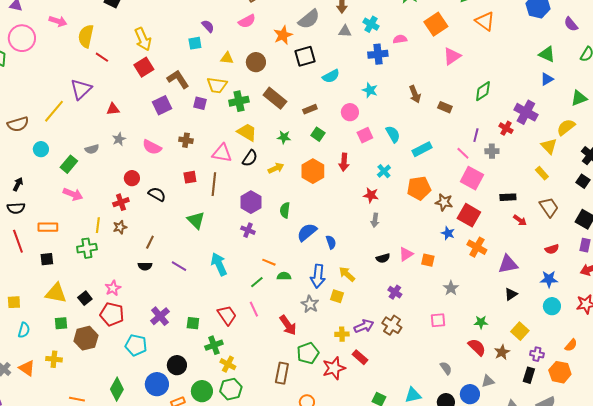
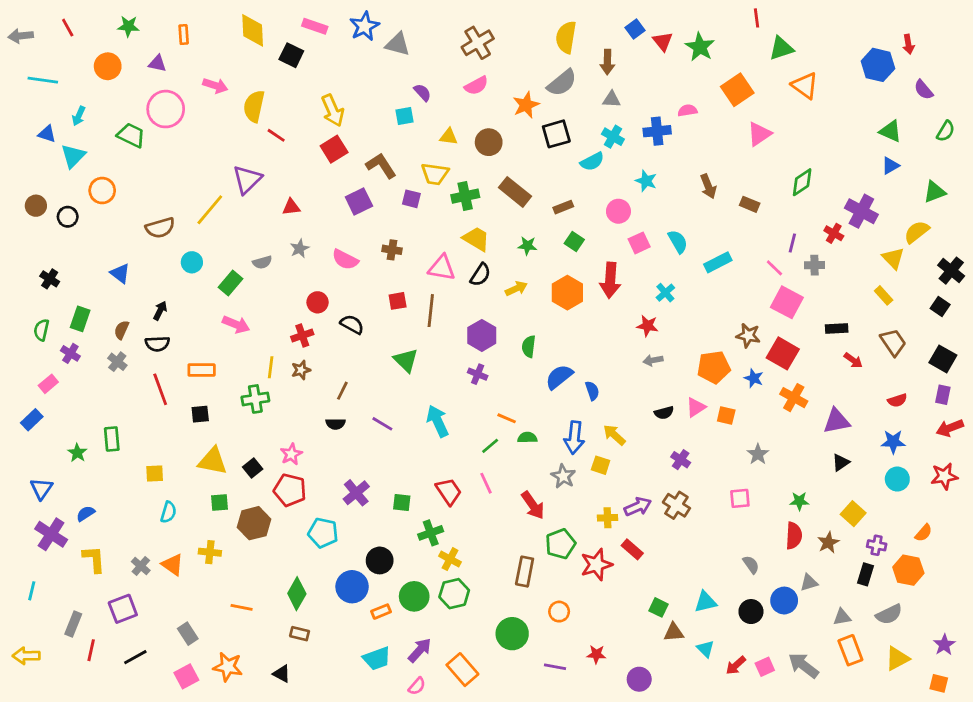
cyan cross: (371, 24) -> (613, 137), moved
red arrow: (344, 162) -> (610, 280), size x1.4
orange pentagon: (419, 188) -> (714, 367), moved
gray arrow: (375, 220) -> (653, 360), turned 72
red semicircle: (477, 347) -> (794, 536), turned 48

